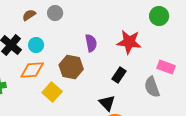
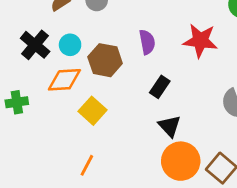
brown hexagon: (71, 67) -> (105, 60), moved
black rectangle: (119, 75) -> (160, 87), moved

